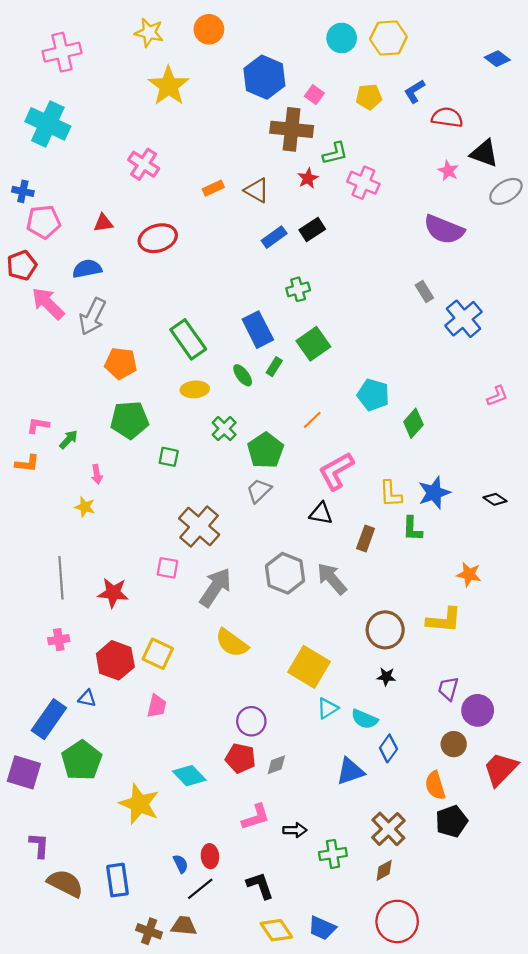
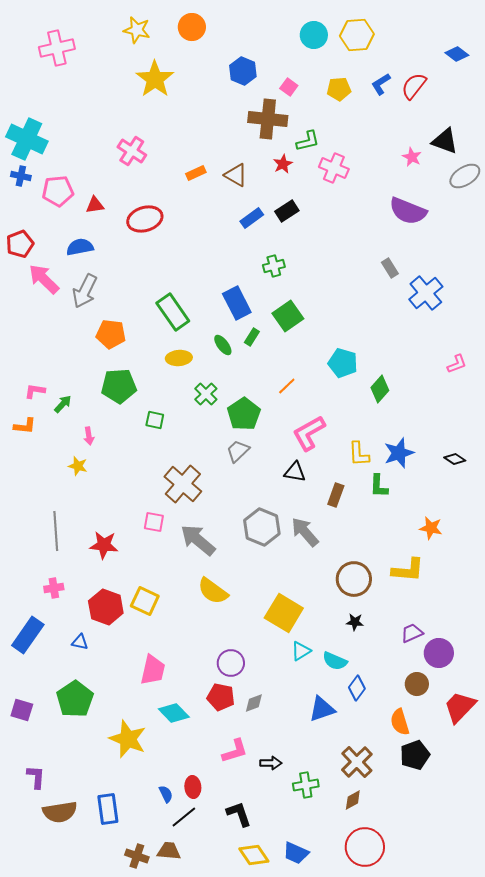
blue hexagon: (264, 77) -> (243, 71), size x0.7
red semicircle: (447, 117) -> (414, 86), moved, turned -60
cyan cross: (48, 124) -> (27, 139), moved
pink pentagon: (44, 222) -> (58, 191), moved
gray arrow: (215, 587) -> (198, 540), turned -84
purple trapezoid: (448, 689) -> (412, 633), turned 50
pink trapezoid: (157, 706) -> (153, 670), moved, size x1.4
blue rectangle: (49, 719) -> (28, 635), moved
purple square: (24, 772) -> (22, 710), size x0.7
brown semicircle: (65, 883) -> (60, 812), turned 144

